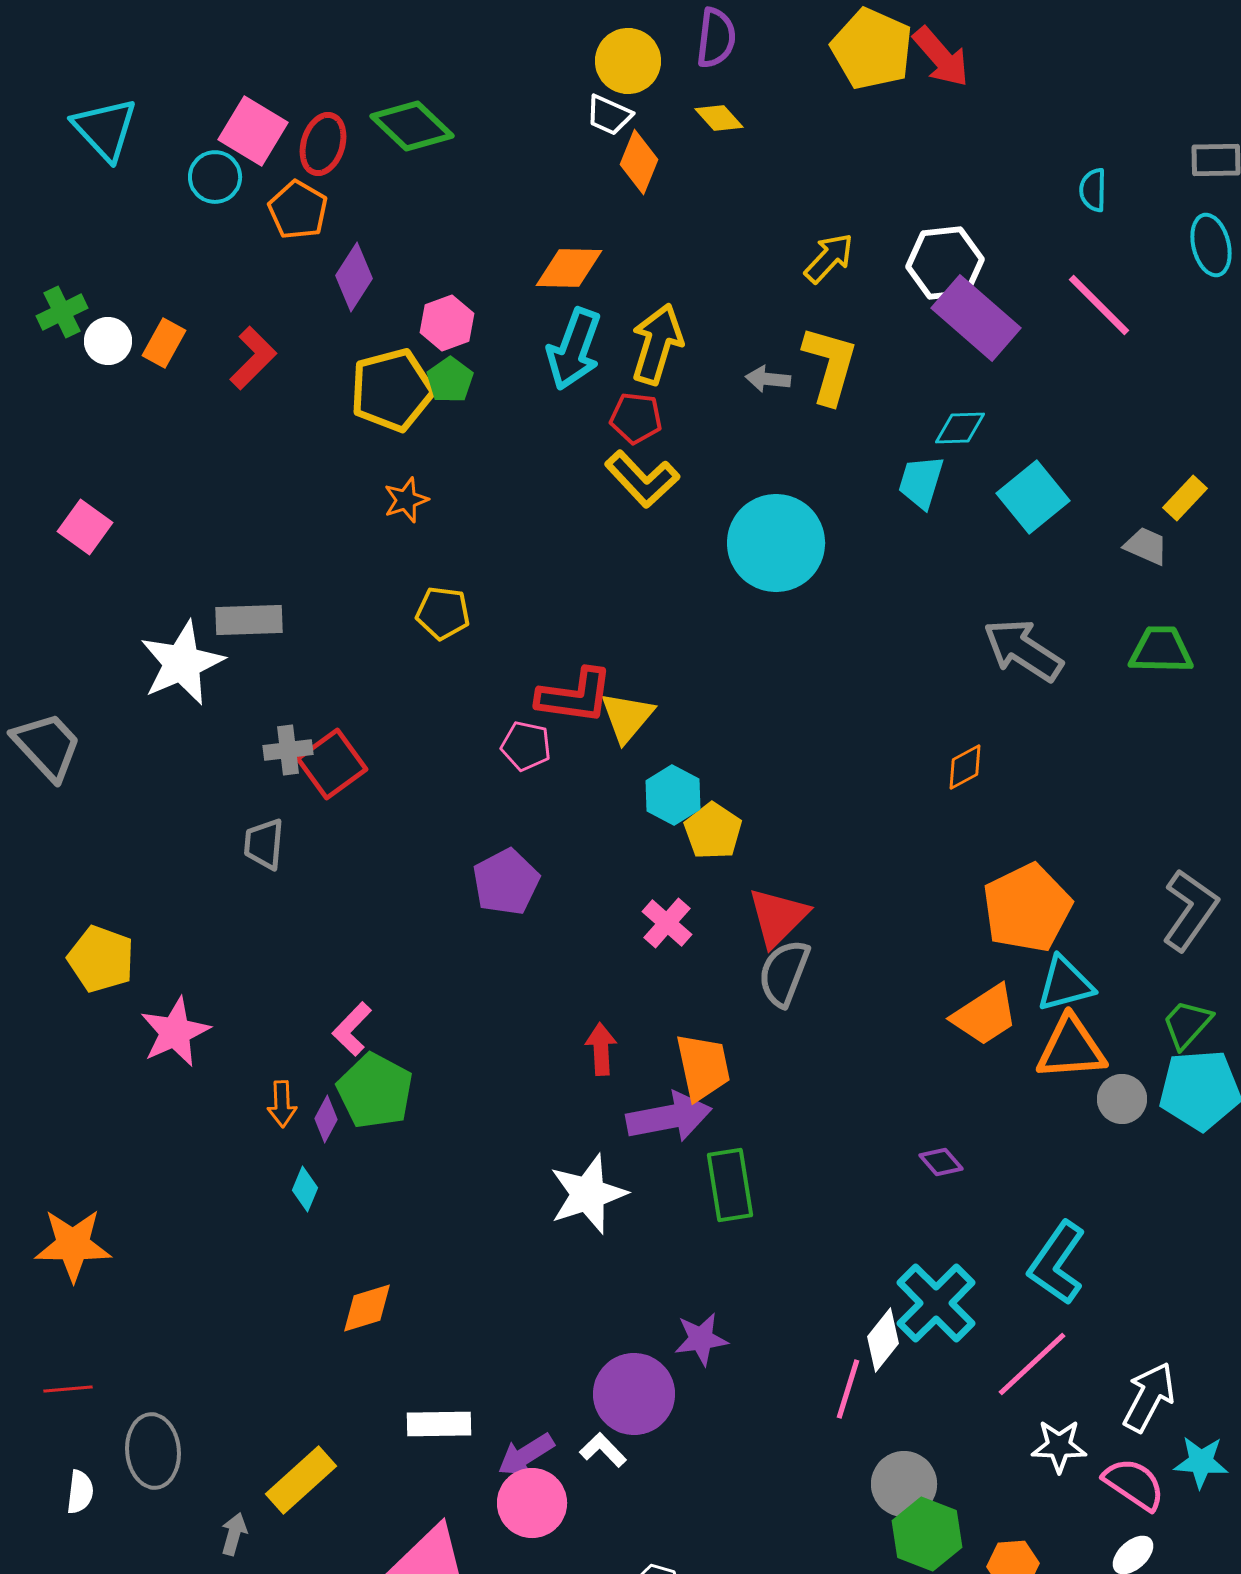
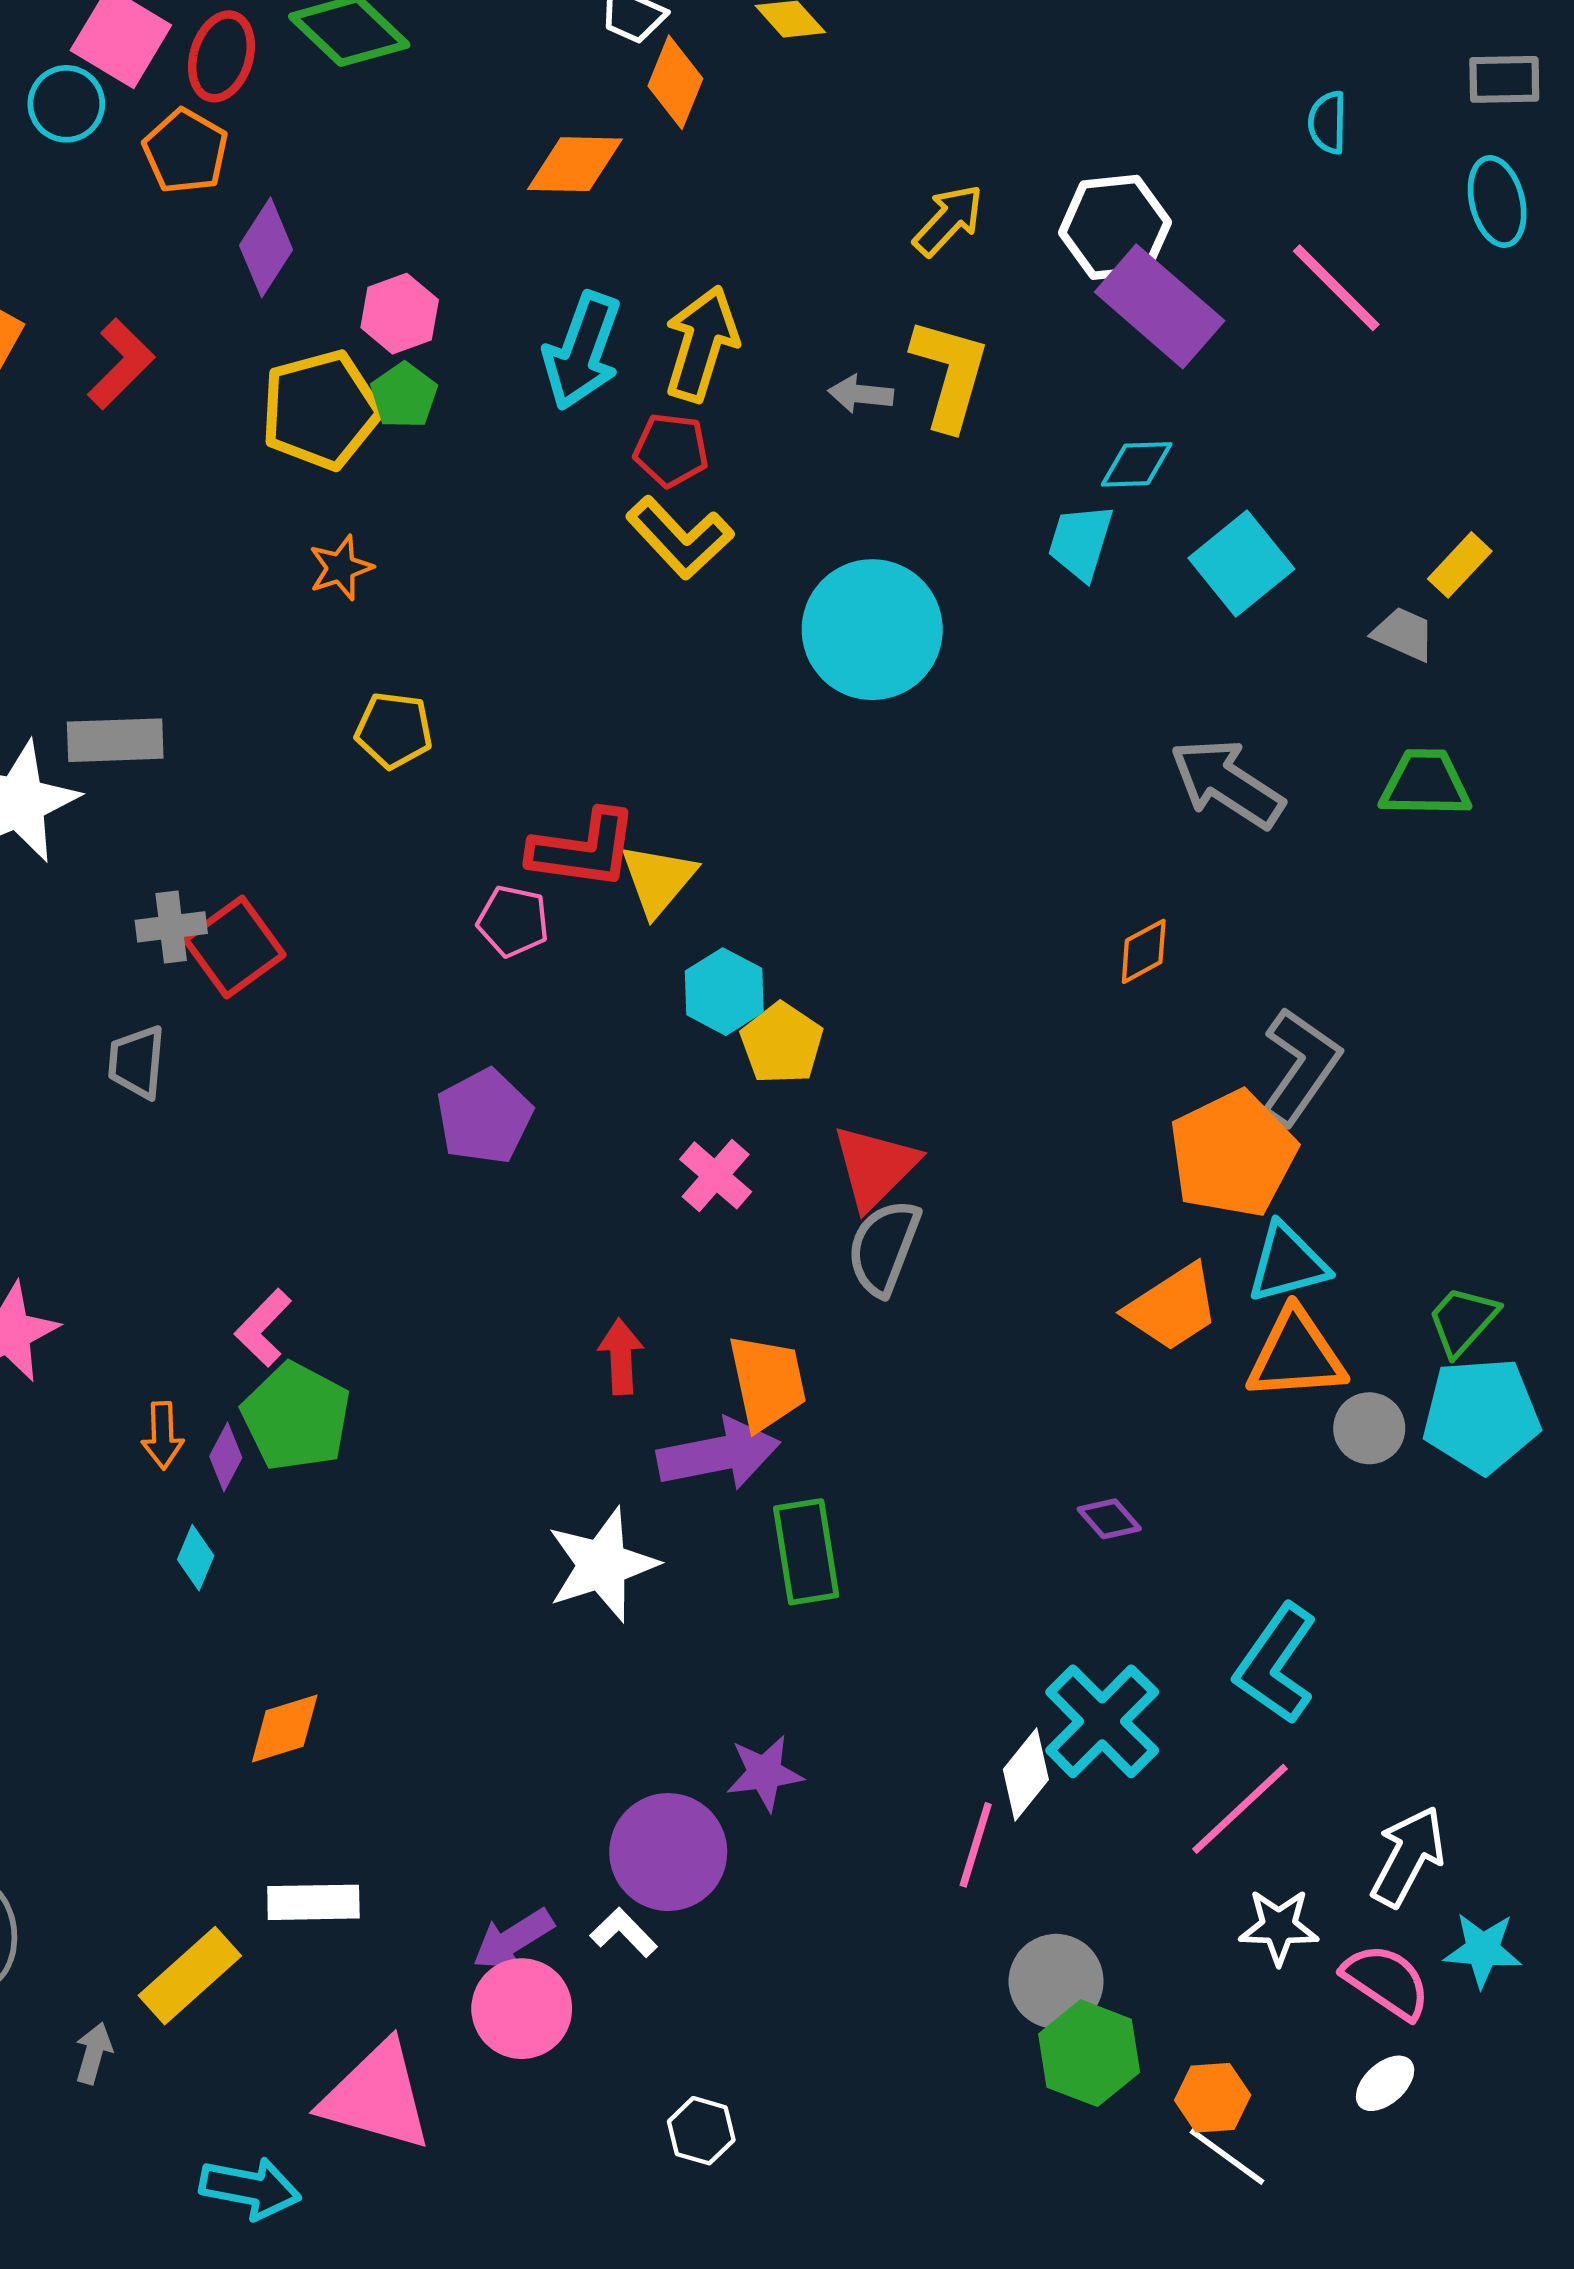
orange diamond: (569, 268) -> (575, 164), moved
gray L-shape: (1190, 910) -> (1300, 1066), moved
white rectangle: (439, 1424) -> (313, 1902), moved

